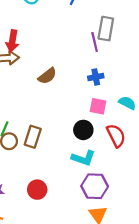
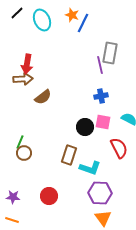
brown semicircle: (47, 76) -> (43, 97), moved
black circle: (83, 130) -> (85, 127), moved
brown rectangle: (33, 137) -> (69, 155), moved

